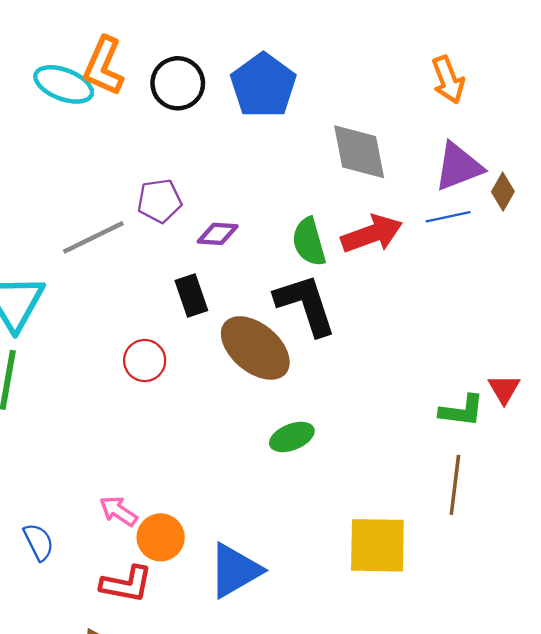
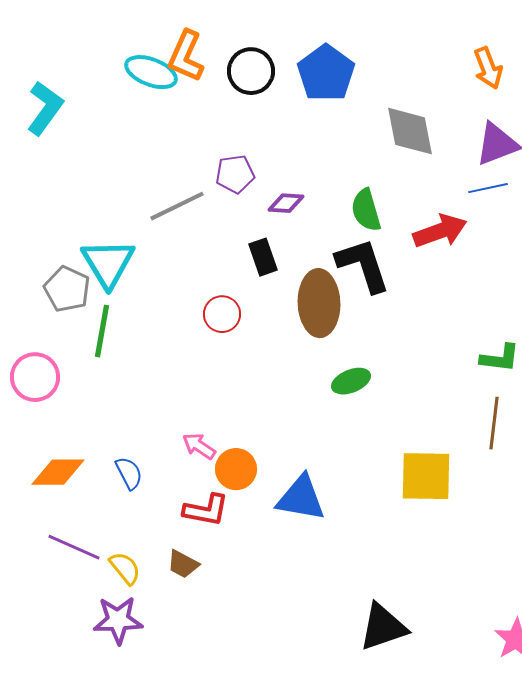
red arrow: (372, 234) -> (440, 231), moved
brown ellipse: (255, 348) -> (319, 303), turned 48
blue triangle: (235, 570) -> (301, 498), turned 40

